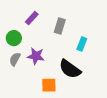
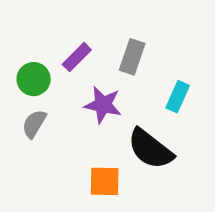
purple rectangle: (32, 18) -> (77, 57), moved
purple star: (36, 56) -> (103, 105), moved

